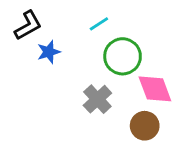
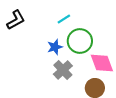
blue star: (49, 52) -> (55, 47), moved

